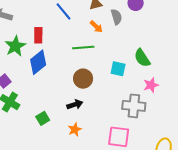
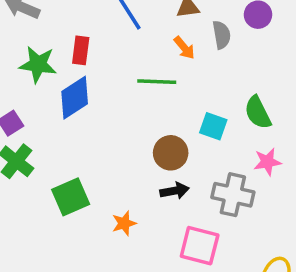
green star: (15, 46) -> (38, 64), turned 30
brown circle: (83, 79) -> (171, 153), moved
black arrow: (75, 105) -> (175, 191), moved
green square: (43, 118) -> (71, 197), size x1.5

